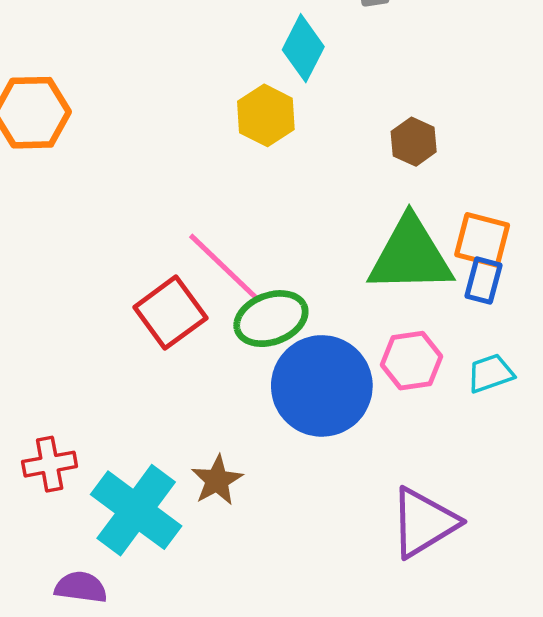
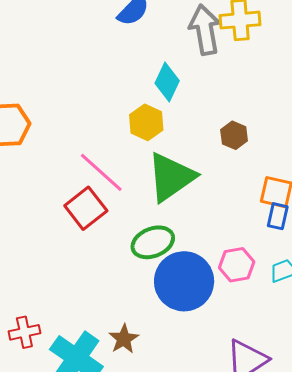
green triangle: (410, 255) -> (171, 177), moved, turned -32
pink line: (223, 266) -> (101, 172), moved
red square: (170, 313) -> (86, 208), moved

